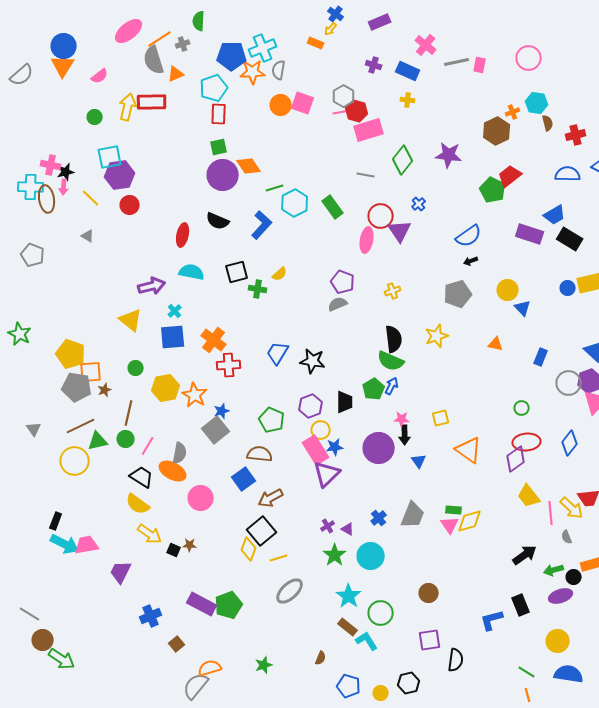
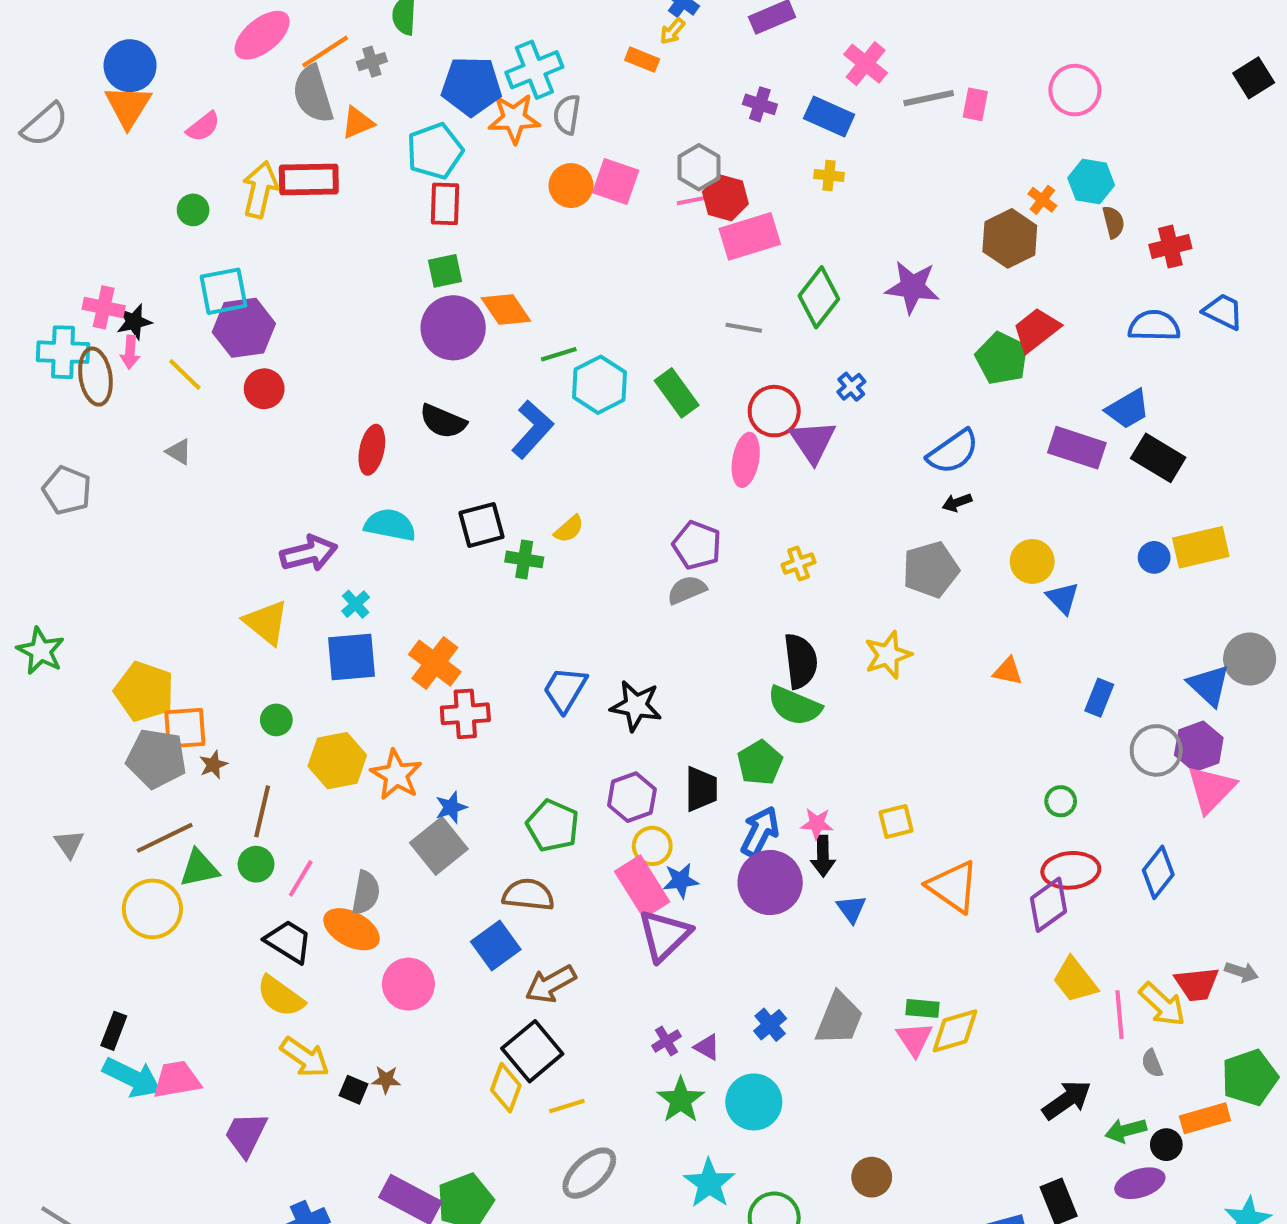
orange cross: (513, 112) -> (1042, 200), turned -32
blue arrow: (392, 386) -> (760, 832), moved, size x1.4

